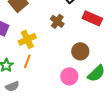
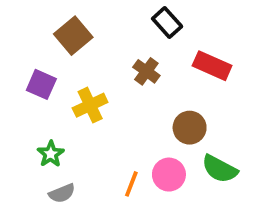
orange line: (27, 61) -> (131, 184), moved
green semicircle: (96, 73) -> (220, 169), turned 72

